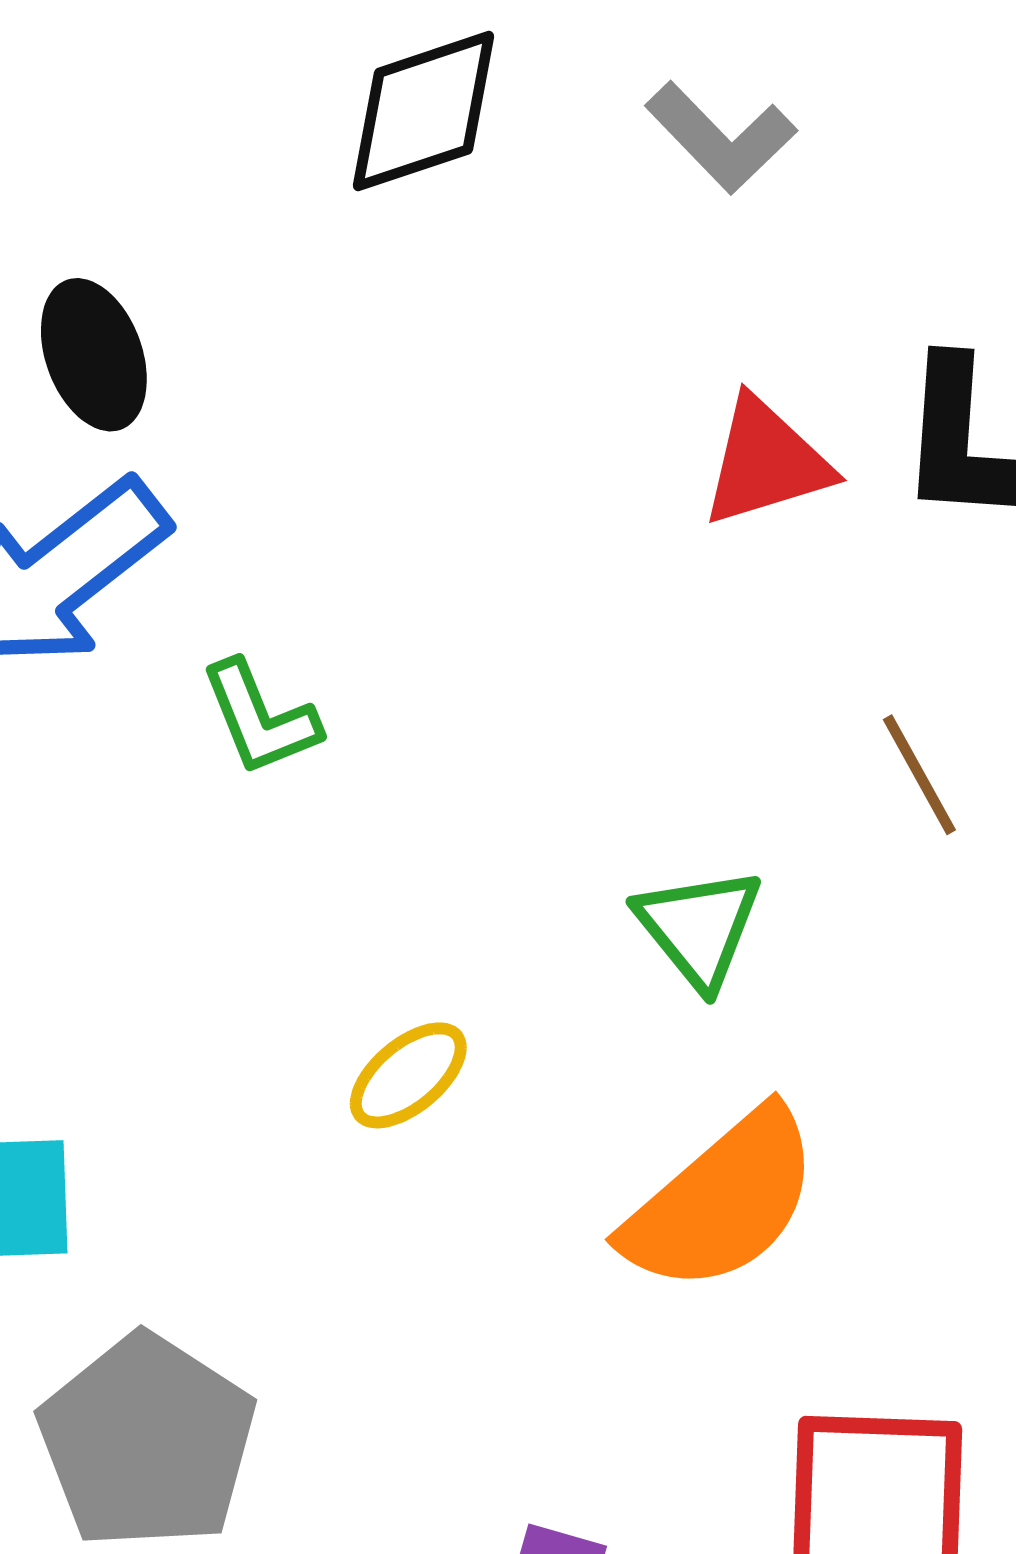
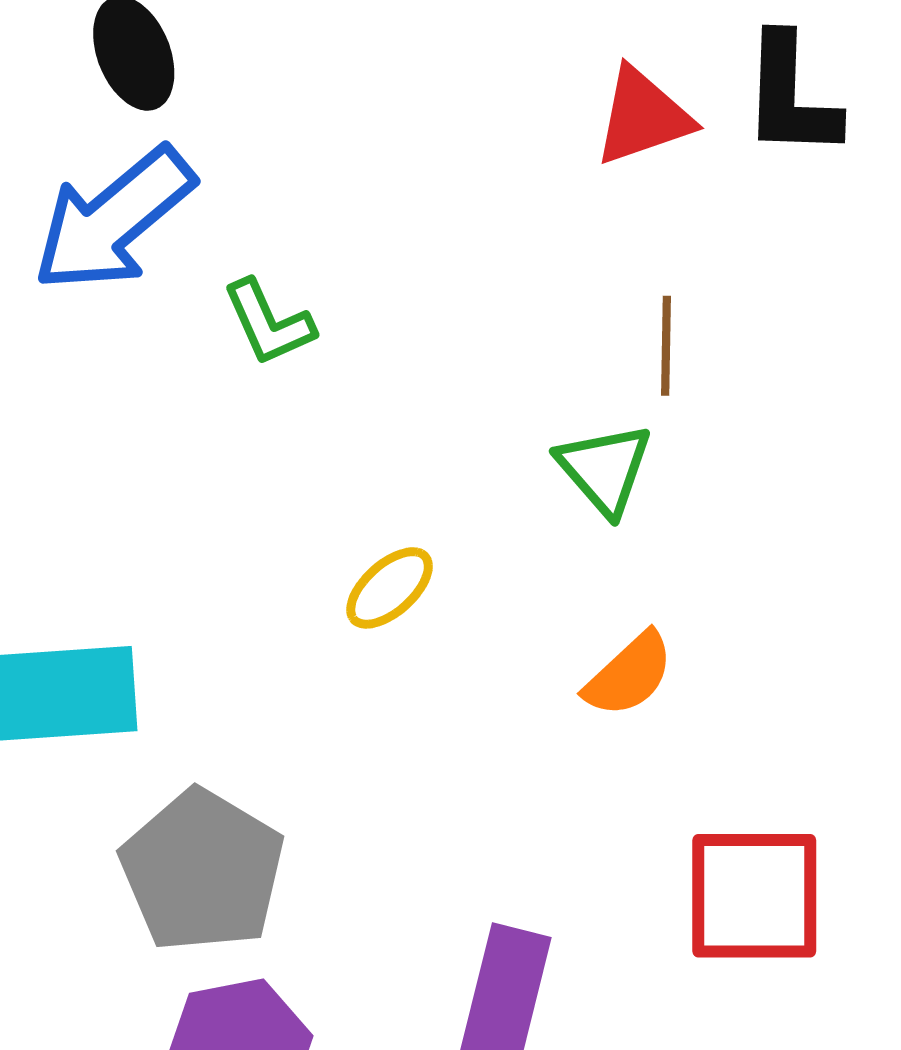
brown line: (919, 775) -> (666, 346), moved, turned 32
orange semicircle: (722, 1201) -> (629, 675), size x0.6

